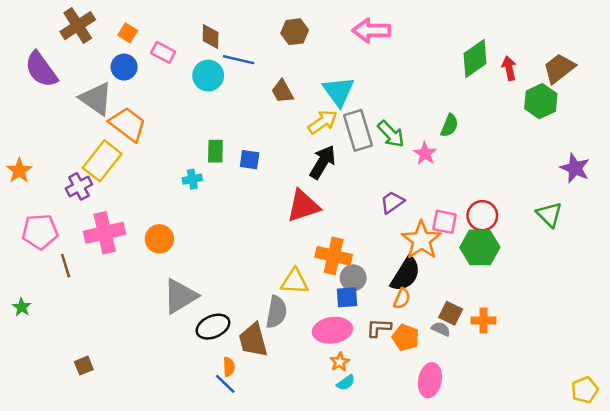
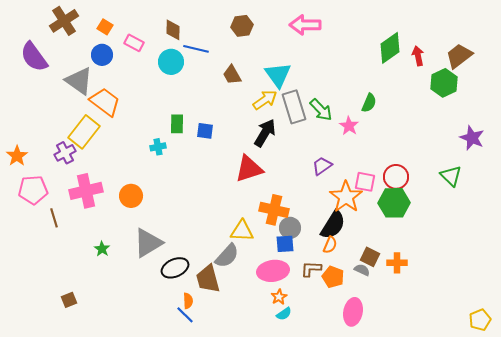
orange star: (19, 171) -> (17, 156), moved
green star: (22, 307) -> (102, 249), moved
gray semicircle: (276, 312) -> (227, 256), turned 32

